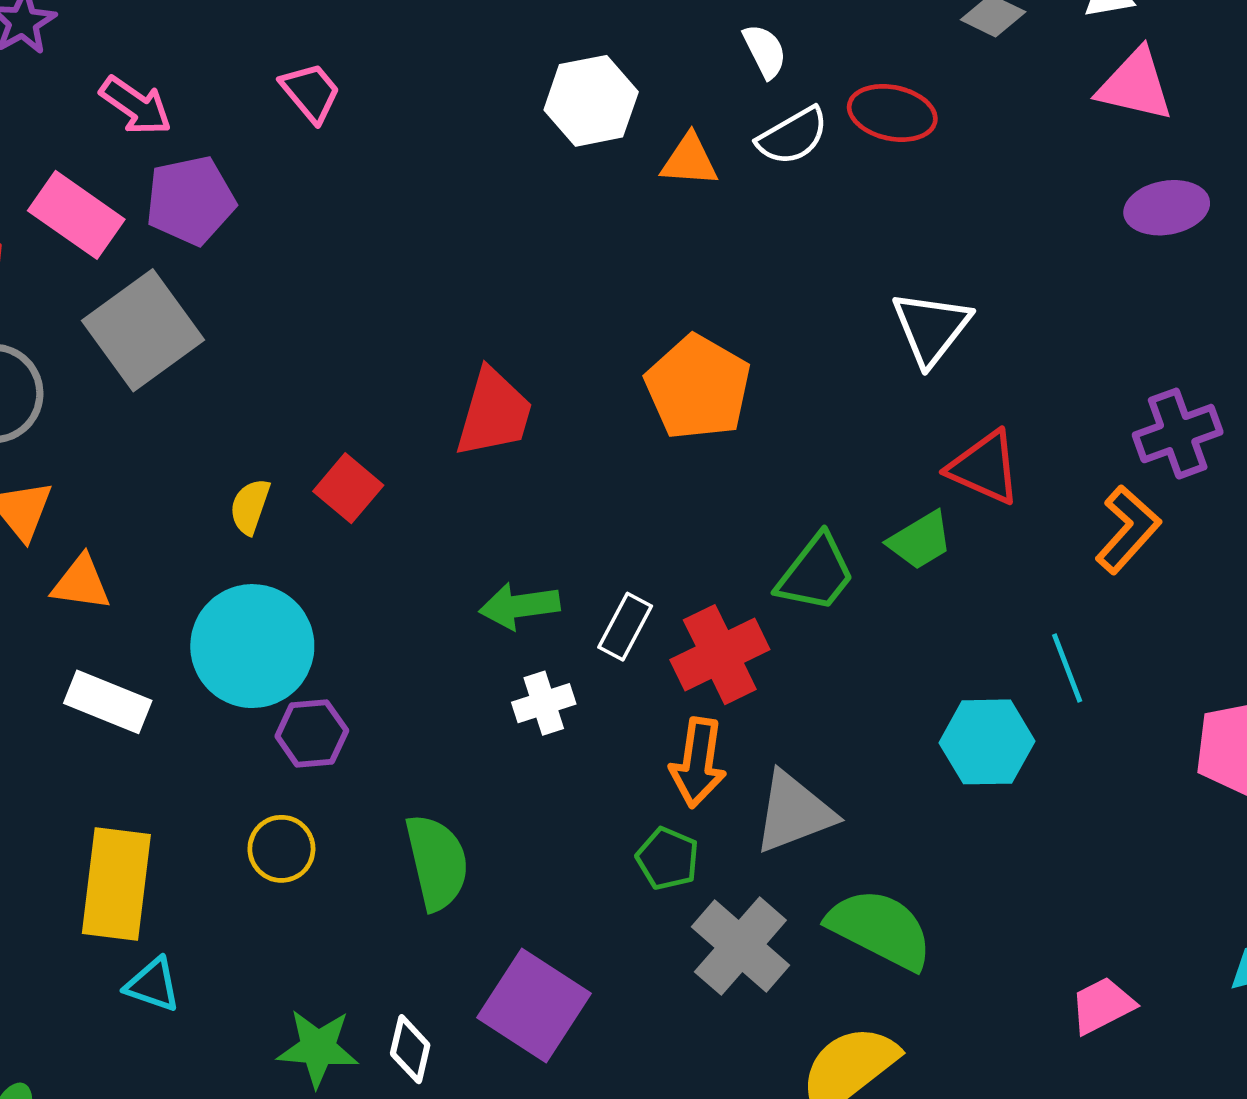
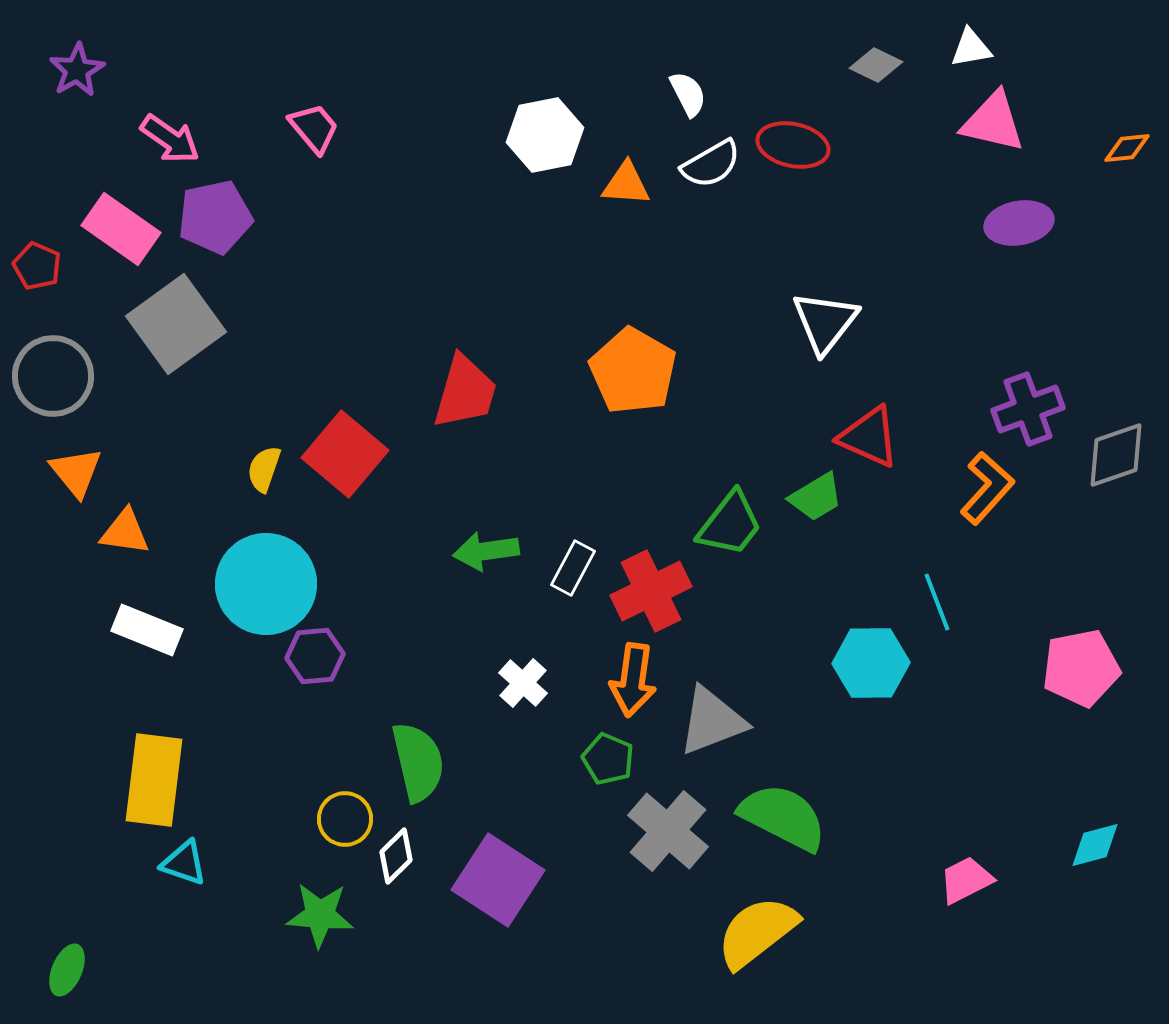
red square: (348, 488) -> (345, 454), size x1.5
white cross: (544, 703) -> (523, 683), moved, turned -30
yellow circle: (281, 849) -> (345, 819), moved
white diamond: (410, 1049) -> (396, 856), moved, turned 32

